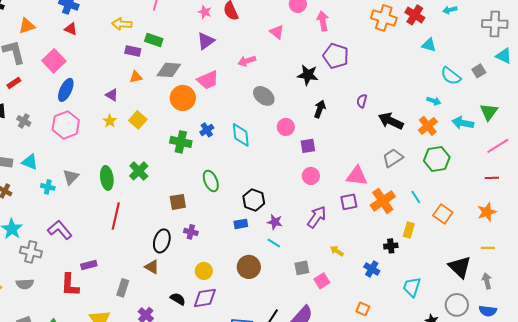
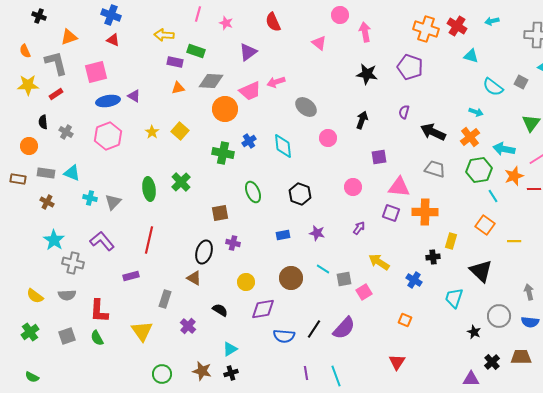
pink star: (205, 12) -> (226, 23), moved
purple pentagon: (336, 56) -> (410, 67), moved
pink square: (54, 61) -> (96, 72), turned 30
pink arrow: (247, 61) -> (276, 82), moved
gray square: (479, 71) -> (521, 82), turned -32
black star: (308, 75) -> (367, 74), moved
blue ellipse: (66, 90) -> (108, 101), turned 55
purple triangle: (112, 95) -> (134, 96), moved
cyan arrow: (463, 123) -> (504, 149), moved
purple square: (308, 146) -> (379, 157), moved
gray trapezoid: (393, 158) -> (435, 169), turned 50
gray triangle: (71, 177) -> (113, 202), moved
cyan line: (416, 197) -> (493, 196), moved
black hexagon: (254, 200) -> (300, 194), moved
orange cross: (383, 201) -> (425, 212), turned 35
purple square: (349, 202) -> (391, 213), turned 30
orange star: (487, 212) -> (514, 176), moved
red line: (116, 216) -> (149, 240), moved
purple arrow: (317, 217) -> (359, 228), size x0.6
cyan line: (274, 243) -> (323, 269), moved
yellow line: (488, 248) -> (514, 241), moved
yellow arrow: (337, 251) -> (379, 262), size x1.5
black triangle: (460, 267) -> (481, 271), moved
red L-shape: (70, 285) -> (99, 311), moved
purple diamond: (205, 298) -> (263, 309), moved

